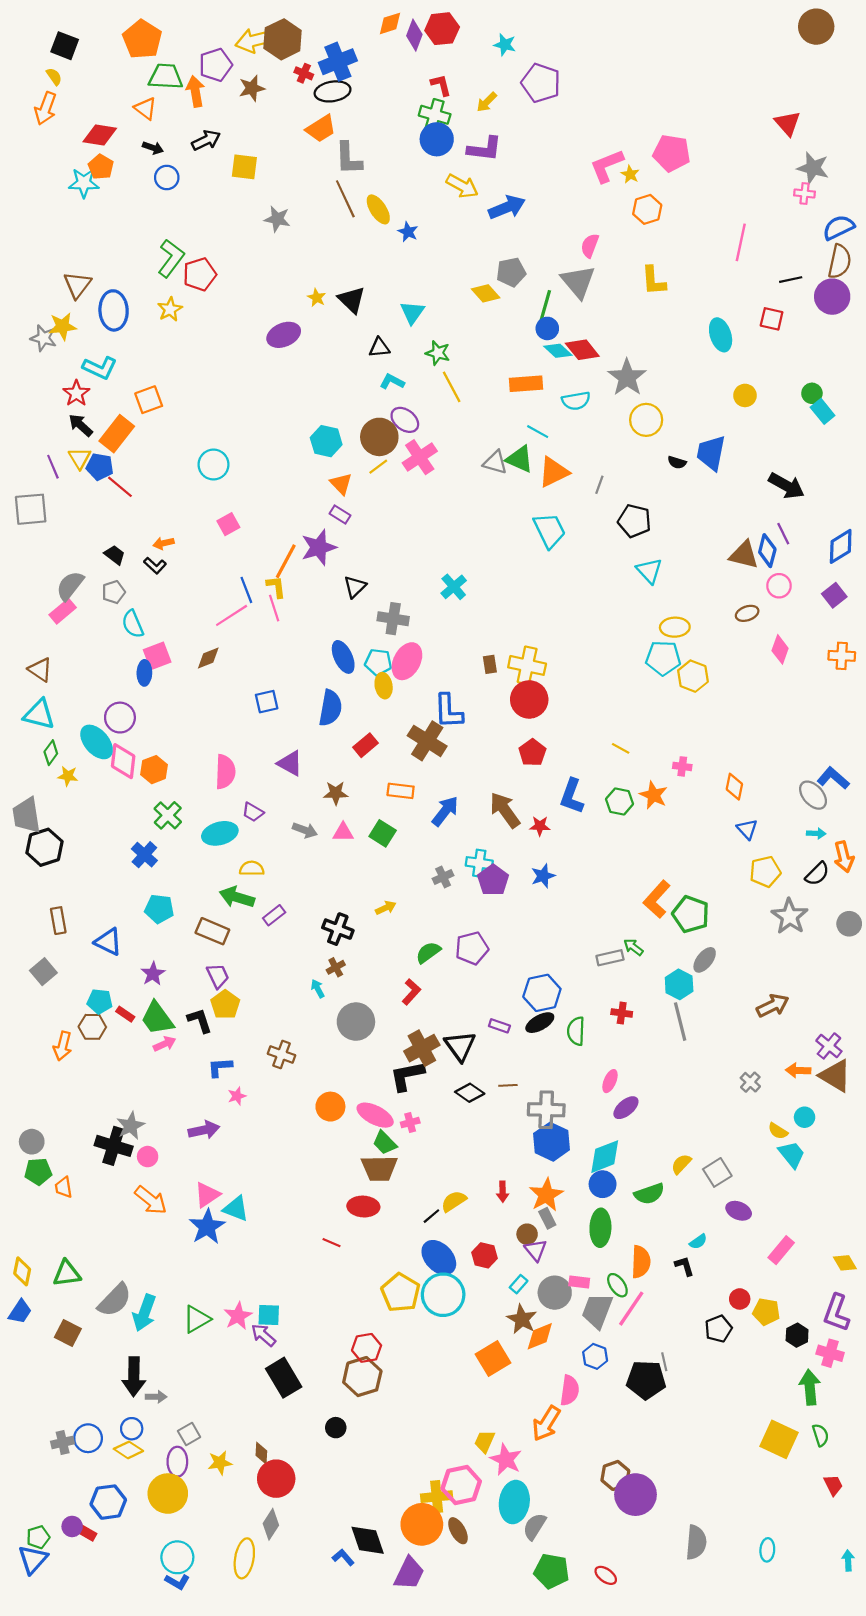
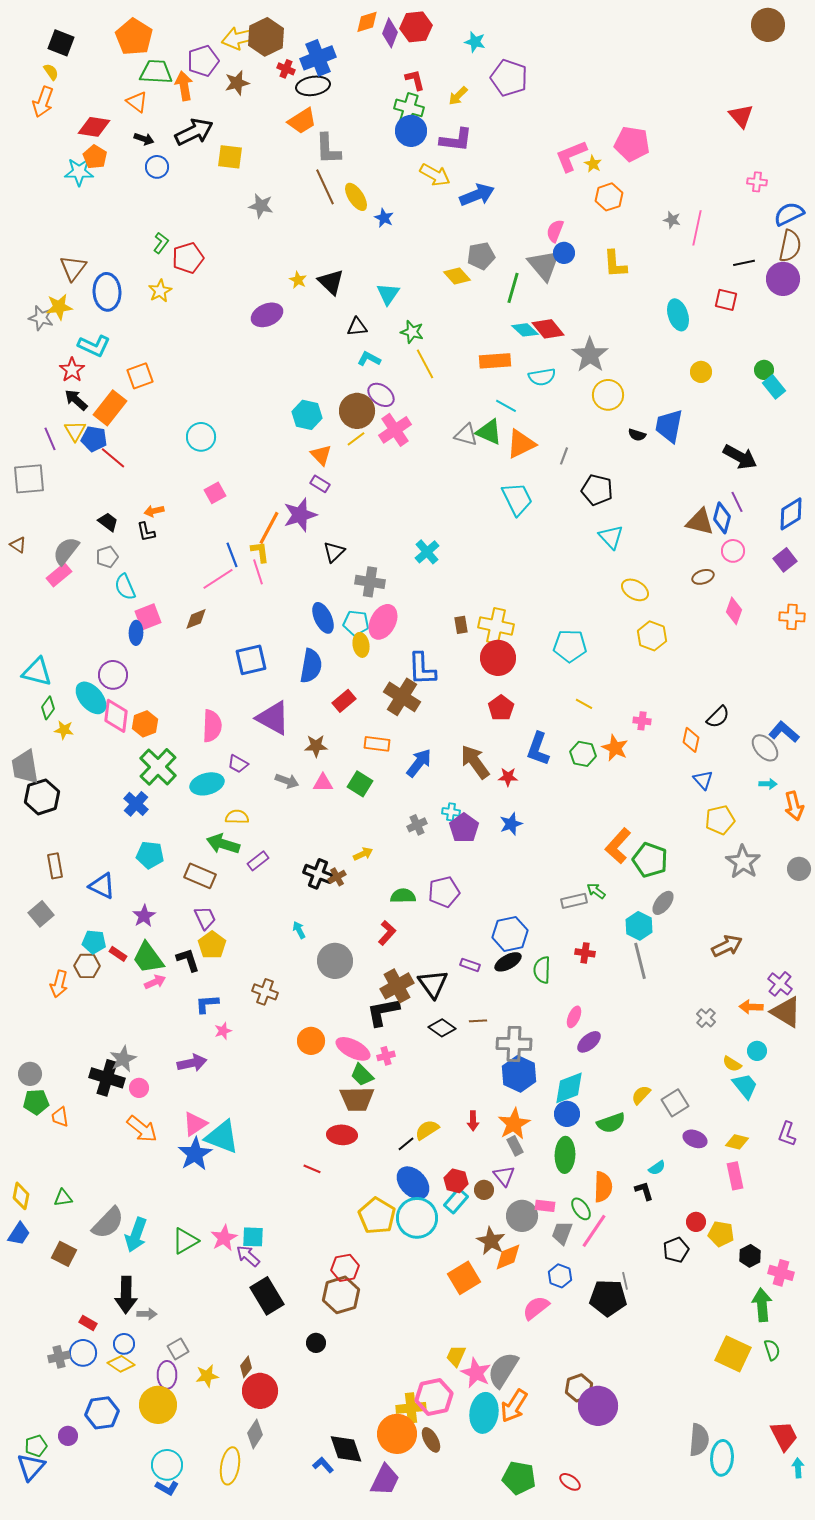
black arrow: (206, 140) -> (194, 132), size x1.4
gray star: (813, 168) -> (672, 220), moved, size x0.6
green L-shape: (171, 258) -> (161, 243), size x0.6
blue circle: (547, 328) -> (564, 253), moved
black L-shape: (155, 566) -> (146, 532), turned 35
yellow ellipse: (675, 627) -> (635, 590), turned 32
cyan pentagon: (663, 658) -> (570, 646), moved
brown triangle: (40, 670) -> (18, 545), moved, size x0.7
blue square: (267, 702) -> (251, 660), size x1.4
purple triangle: (290, 763) -> (273, 718), size x1.4
green cross: (168, 815) -> (158, 767), size x1.4
cyan cross: (479, 863) -> (451, 812), size x0.7
black semicircle: (817, 874) -> (718, 717), moved
green semicircle: (428, 952) -> (403, 896), turned 35
brown cross: (336, 967) -> (337, 877), moved
cyan triangle: (236, 1209) -> (222, 1137), size x1.4
brown circle: (527, 1234) -> (484, 1190), moved
pink rectangle: (781, 1250) -> (735, 1176), turned -52
yellow diamond: (845, 1263) -> (737, 1142), moved, turned -45
green triangle: (67, 1273) -> (63, 1198), size x0.7
cyan rectangle: (519, 1284) -> (456, 1201), moved, size x1.4
gray trapezoid: (597, 1311) -> (562, 1233), size x0.7
purple L-shape: (836, 1313) -> (787, 1134), moved, size x0.7
pink semicircle: (570, 1390) -> (536, 1308), turned -136
orange arrow: (546, 1423) -> (514, 1406), moved
brown diamond: (261, 1453) -> (246, 1367), turned 35
red trapezoid: (833, 1485) -> (784, 1436), moved, size x1.5
gray semicircle: (535, 1526) -> (503, 1370), moved, size x1.4
red rectangle: (87, 1533) -> (88, 1323), moved
gray semicircle: (696, 1542) -> (699, 1440), moved
cyan ellipse: (767, 1550) -> (722, 1458), size x1.6

